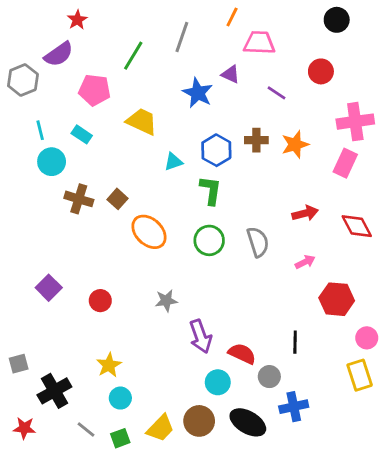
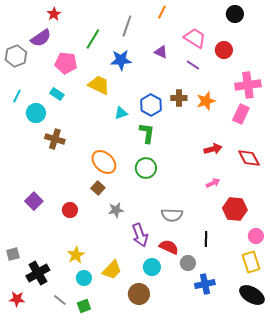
pink trapezoid: (259, 43) -> (195, 38), moved, turned 30
blue star: (198, 93) -> (121, 60), moved, turned -30
cyan line: (40, 130) -> (17, 96), moved, turned 40
brown square: (117, 199) -> (98, 188), moved
gray semicircle: (258, 242) -> (172, 215), moved, turned 110
black ellipse: (248, 422) -> (252, 295), moved
yellow trapezoid: (160, 428) -> (112, 270), moved

